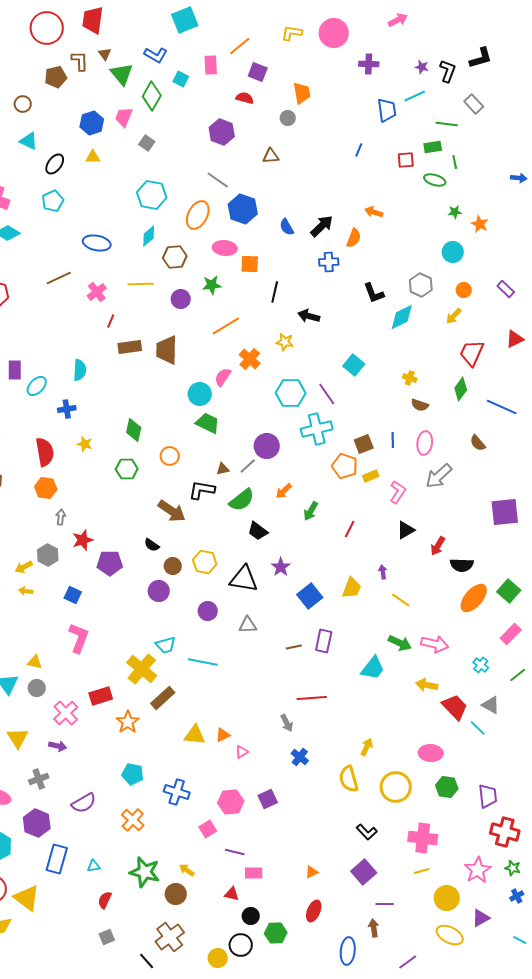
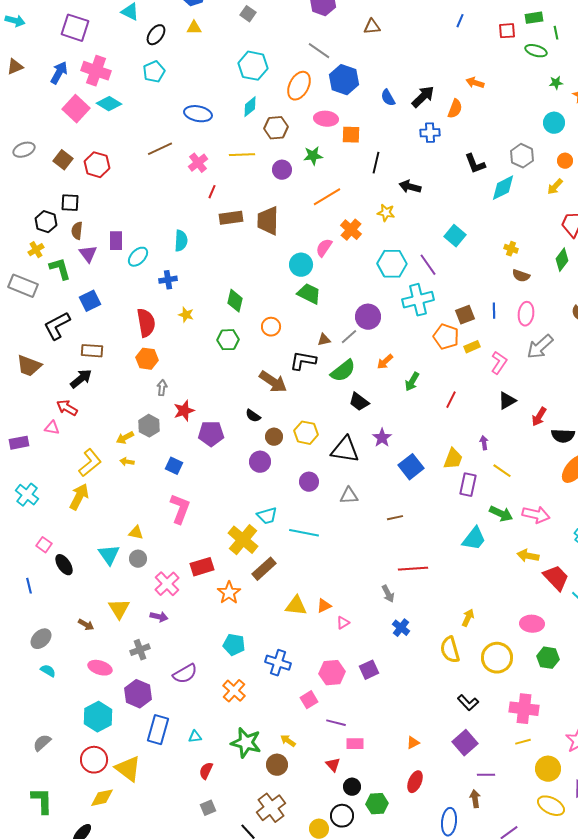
purple rectangle: (324, 641) -> (468, 485), moved
red triangle: (232, 894) -> (333, 765), turned 35

